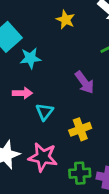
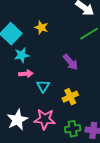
yellow star: (66, 20) -> (41, 27), moved
cyan star: (30, 58) -> (22, 55), moved

